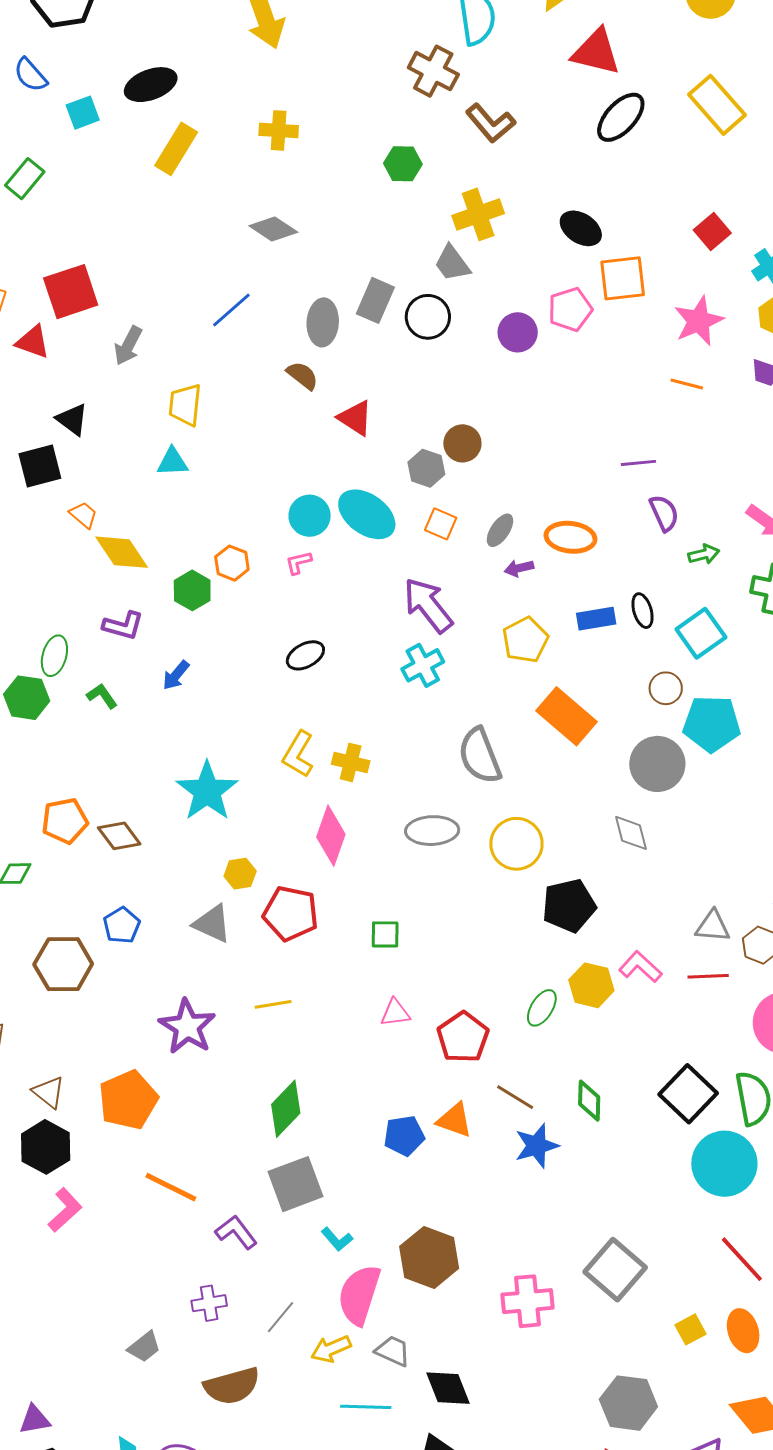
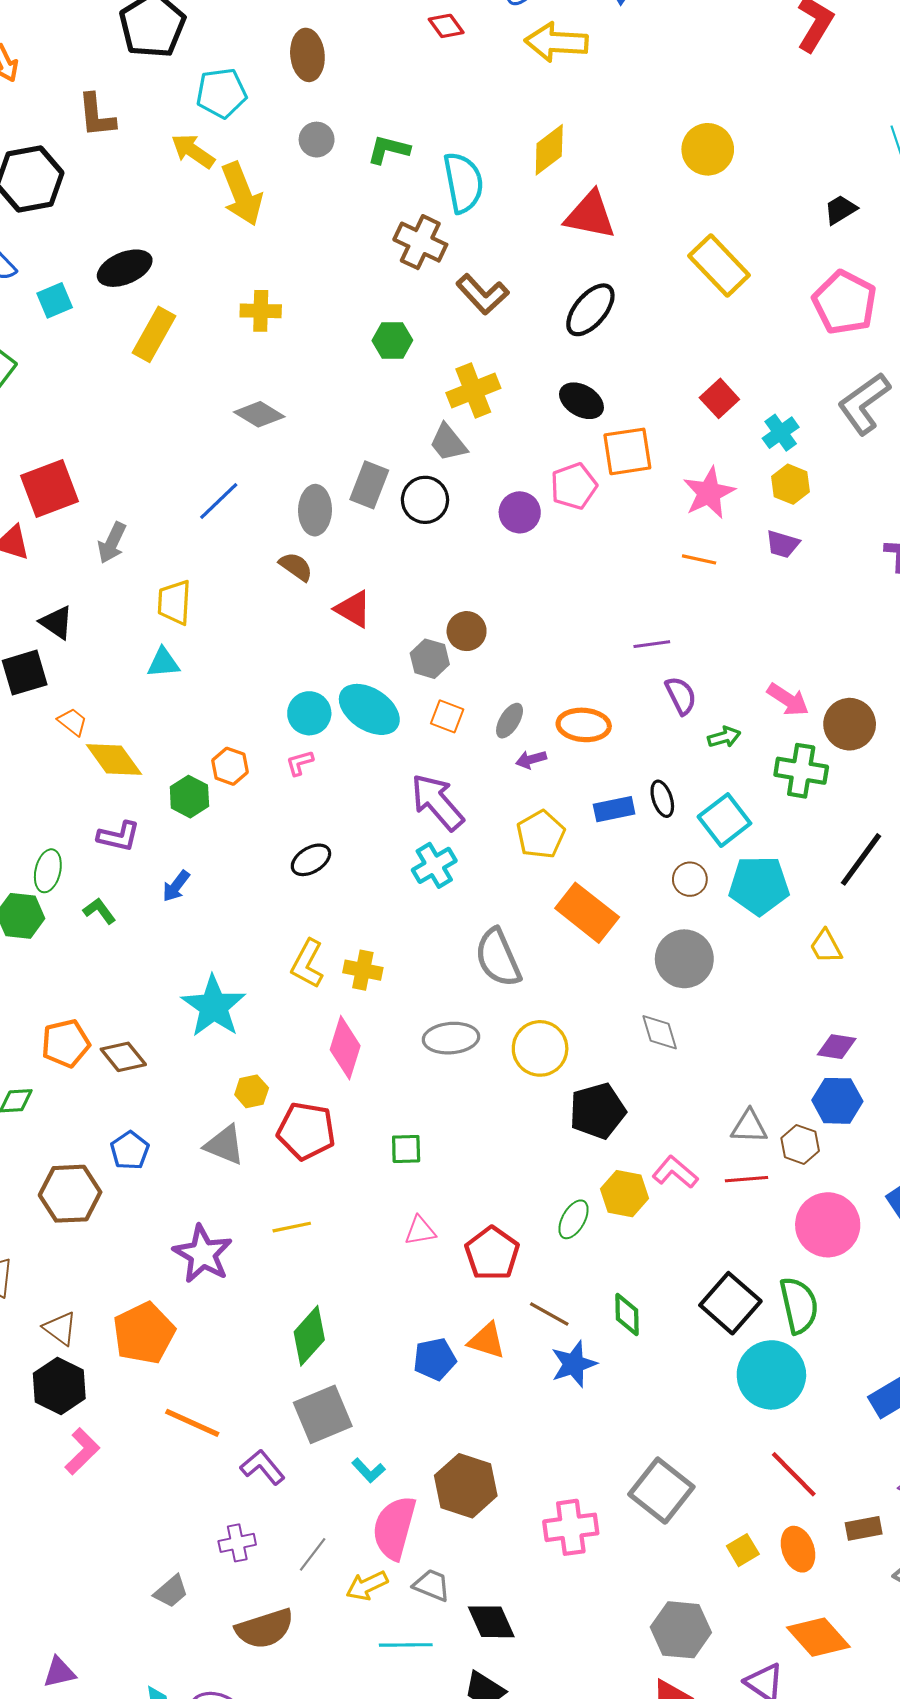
black ellipse: (621, 117) -> (590, 310), moved
cyan pentagon: (712, 724) -> (759, 885), moved

